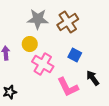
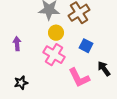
yellow circle: (30, 44) -> (56, 33), moved

